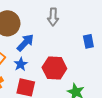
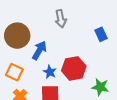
blue star: (21, 64) -> (50, 72), moved

